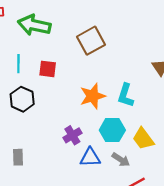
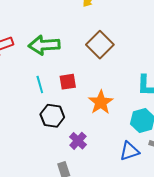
orange star: (93, 96) -> (101, 102), moved
purple cross: (72, 135) -> (78, 141), moved

